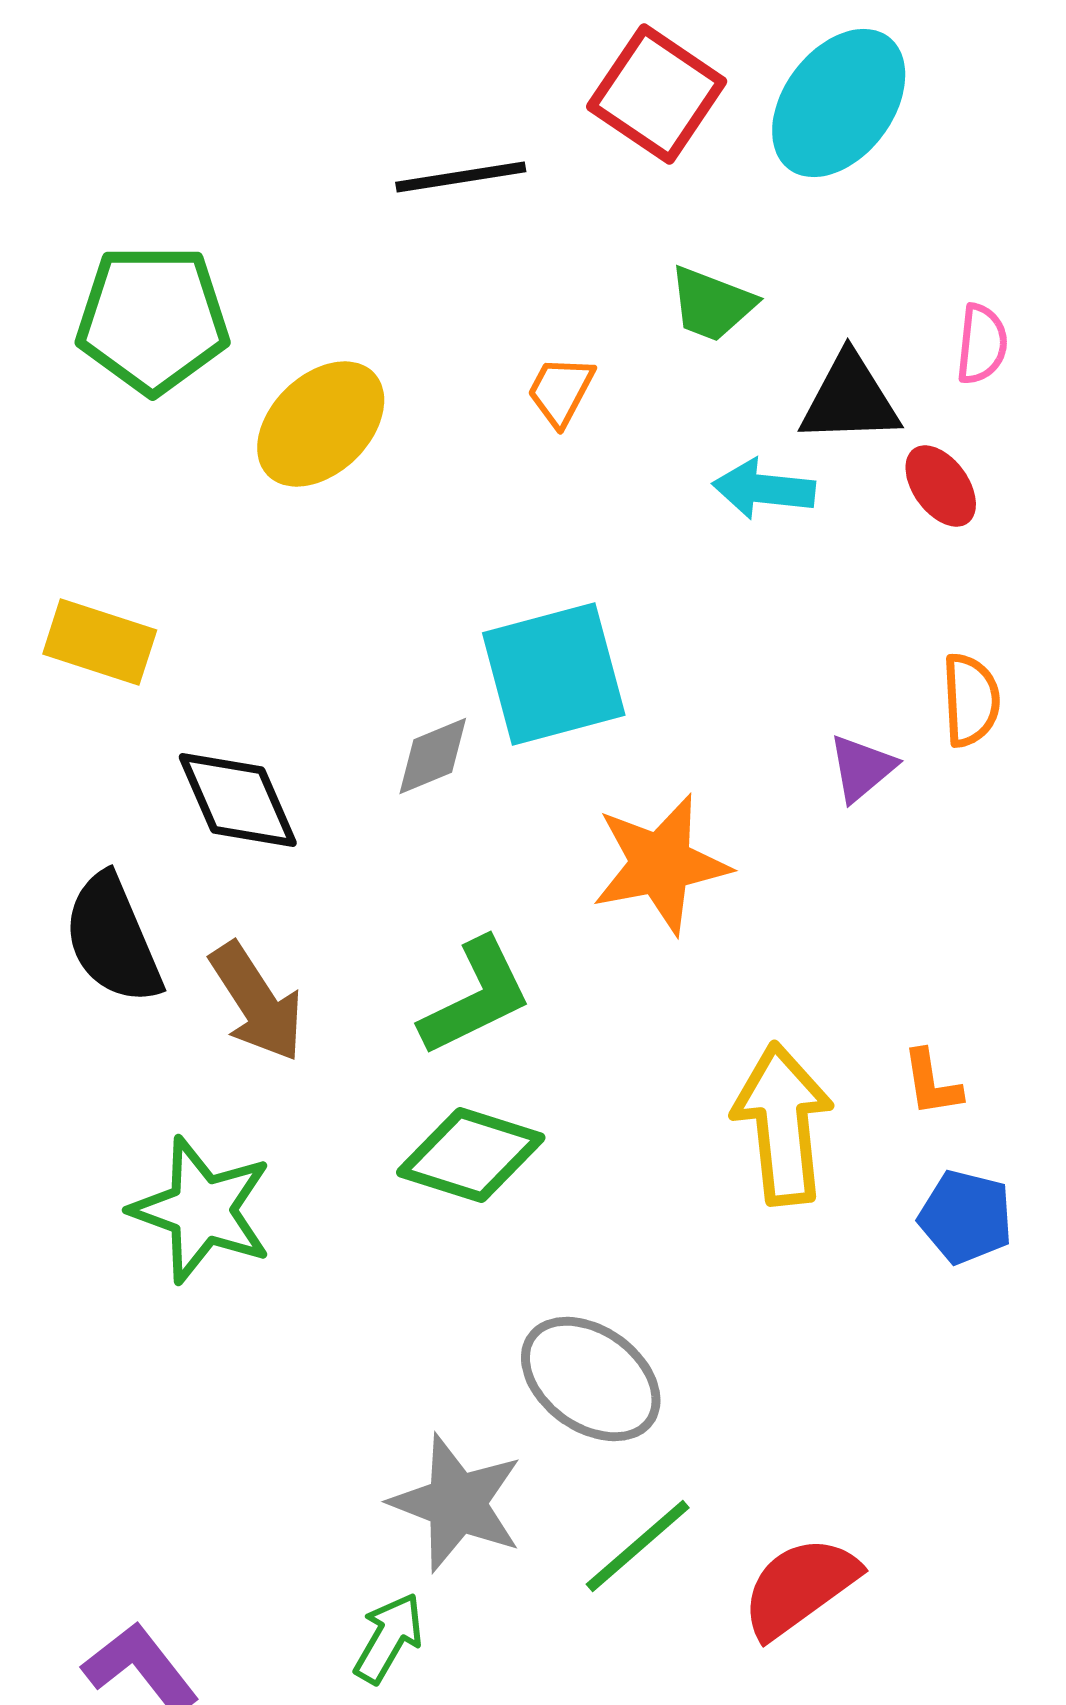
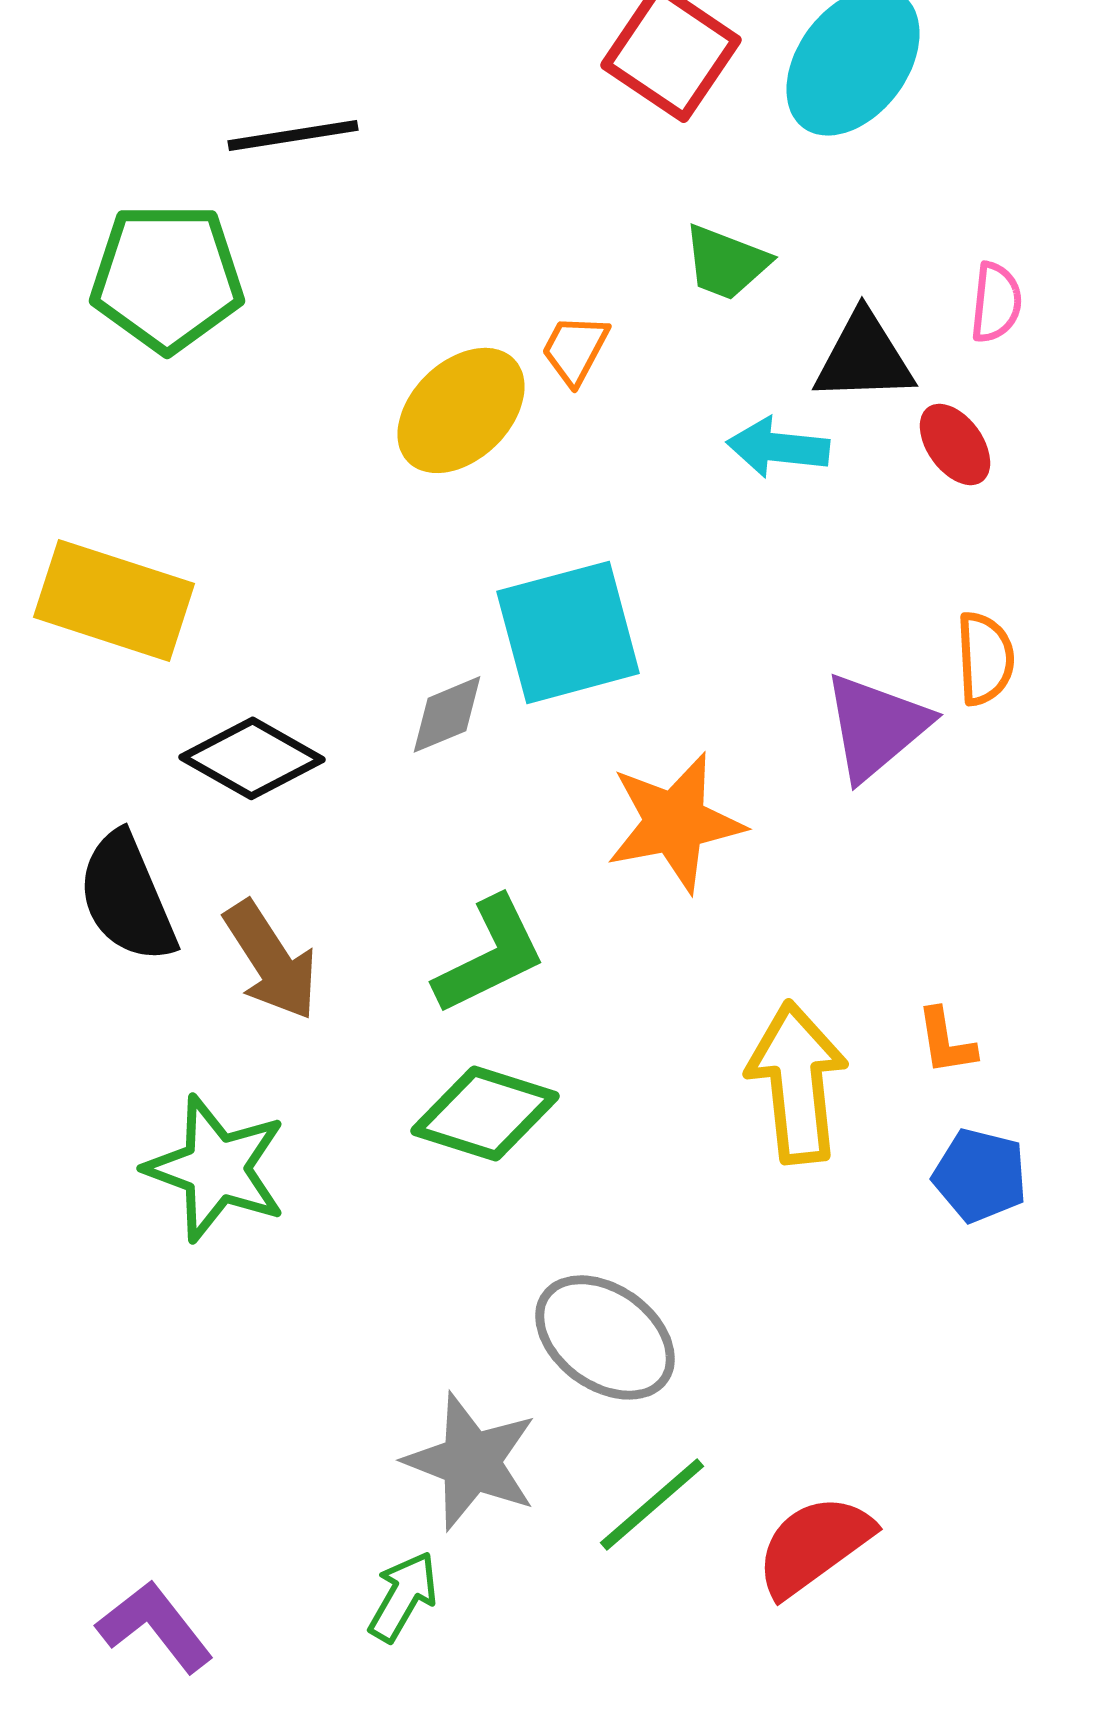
black line: (461, 177) -> (293, 135), moved
yellow ellipse: (321, 424) -> (461, 410), moved
yellow rectangle: (100, 642) -> (114, 600), size x1.4
purple triangle: (862, 768) -> (876, 726), size x1.6
black diamond: (238, 800) -> (252, 758), turned -37

